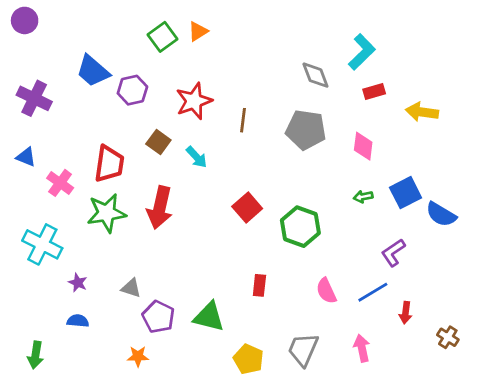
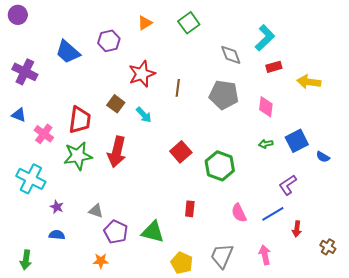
green square: (162, 37) -> (189, 23), moved
purple hexagon: (132, 90) -> (109, 41), moved
blue semicircle: (441, 214) -> (323, 157), size x0.6

